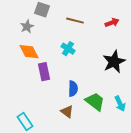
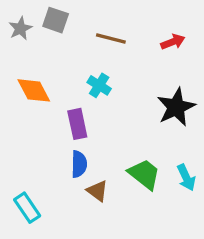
gray star: (27, 27) -> (20, 28), moved
purple rectangle: (44, 72) -> (77, 124), moved
blue semicircle: (73, 89) -> (79, 164), moved

